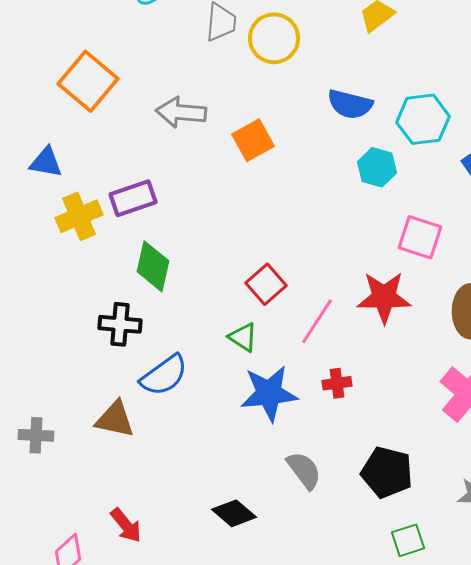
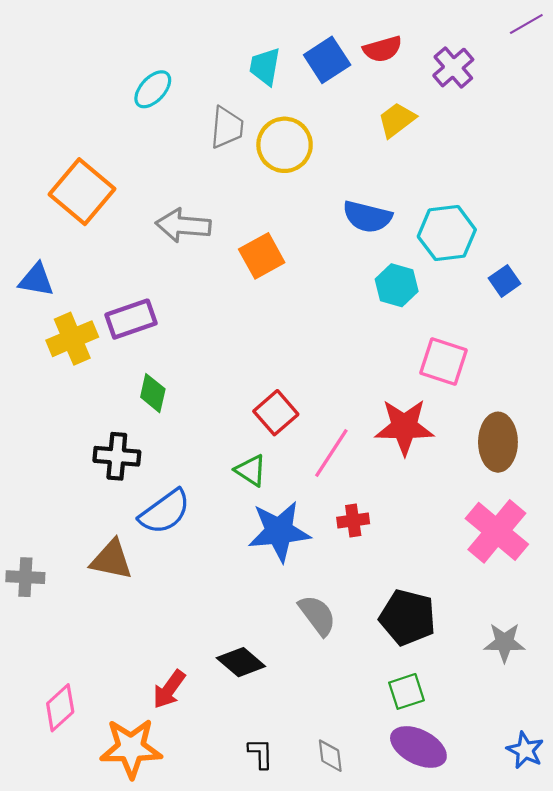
green diamond: (153, 266) -> (153, 393), size x0.7
red arrow: (126, 525) -> (169, 689), moved, turned 75
green square: (408, 540) -> (406, 691), moved

